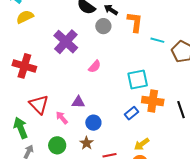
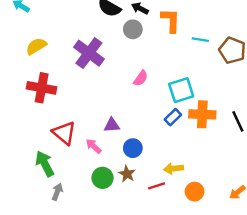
yellow semicircle: (25, 17) -> (36, 46), moved
pink semicircle: (95, 66) -> (141, 78), moved
blue rectangle: (131, 113) -> (173, 117), moved
yellow arrow: (142, 144) -> (173, 169), moved, turned 35
green circle: (57, 145) -> (103, 178), moved

